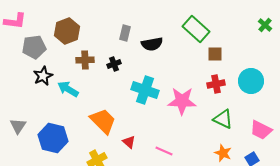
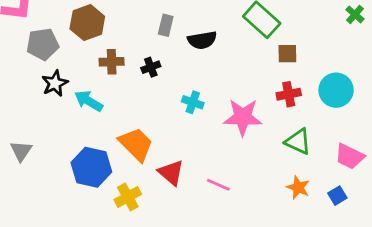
cyan cross: (145, 90) -> (193, 102), size x0.6
blue hexagon: (53, 138) -> (91, 167), moved
red triangle: (129, 142) -> (171, 173), size x1.5

